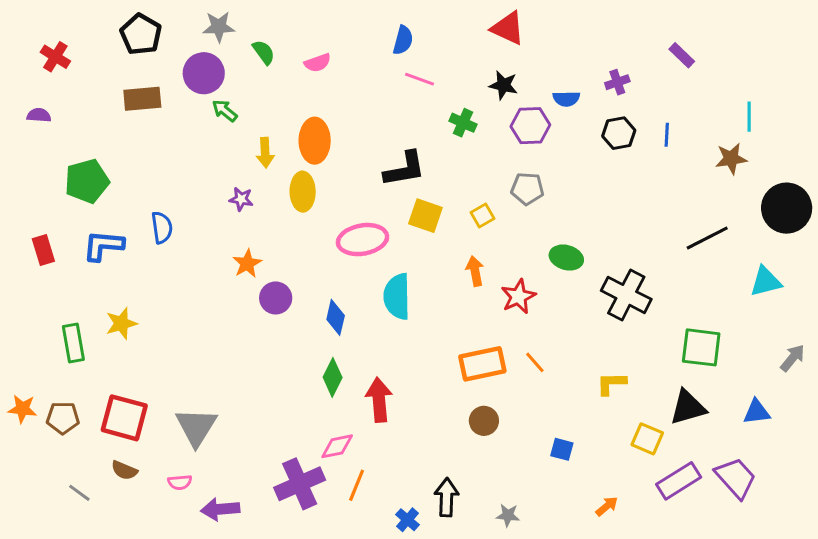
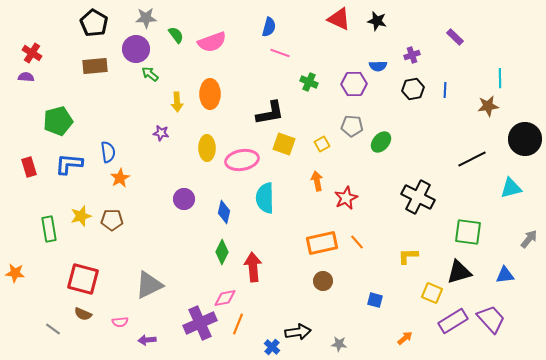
red cross: (55, 57) -> (32, 53), moved
pink semicircle: (318, 63) -> (212, 42), size x1.6
black star: (503, 85) -> (377, 21), moved
yellow ellipse: (303, 192) -> (207, 148), moved
green ellipse: (566, 258) -> (381, 142), moved, turned -65
orange star: (247, 264) -> (120, 178), moved
brown pentagon: (63, 418) -> (112, 220), moved
gray triangle: (196, 427) -> (149, 285), moved, turned 32
black arrow: (446, 497) -> (298, 332), turned 80
purple arrow: (220, 509) -> (147, 340), size x0.7

